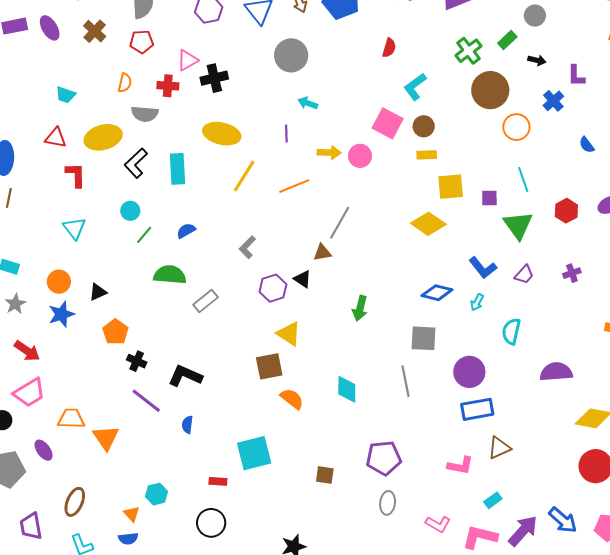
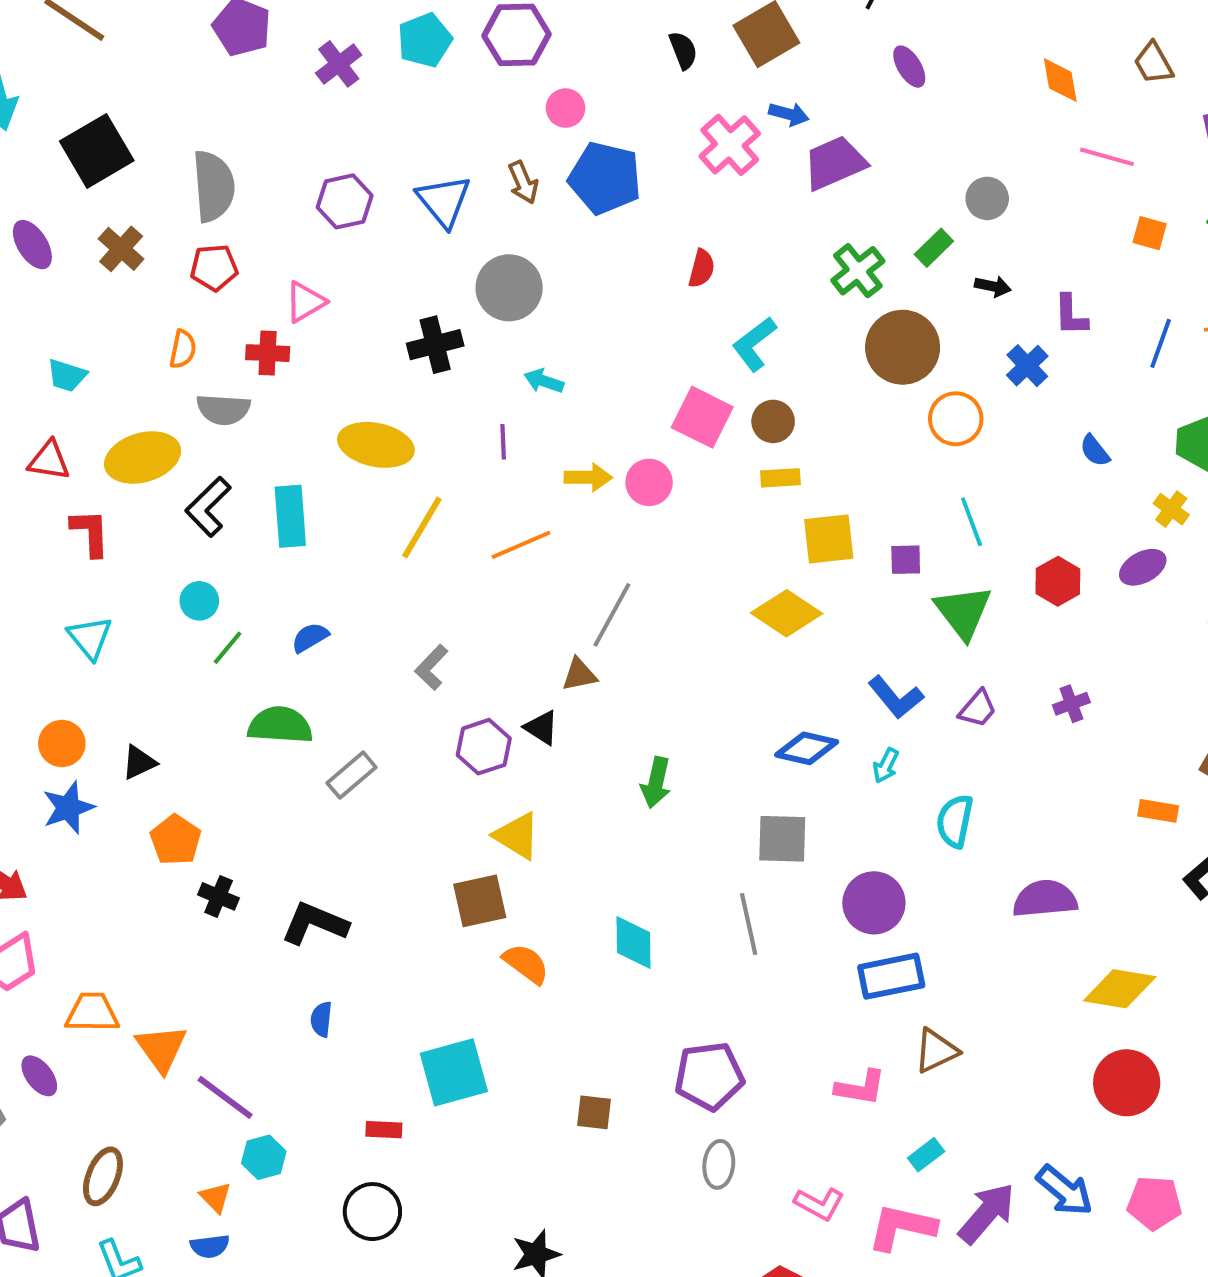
black cross: (214, 78) -> (435, 345), moved
purple line: (146, 401) -> (225, 1097), moved

